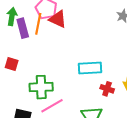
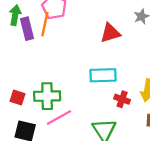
red triangle: (58, 19) -> (110, 33), moved, turned -42
red square: (12, 64) -> (17, 98), moved

